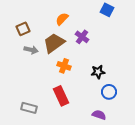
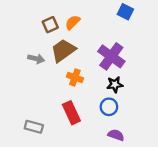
brown square: (23, 29) -> (50, 25), moved
purple cross: (82, 37) -> (111, 56), moved, size x1.6
blue circle: (109, 92) -> (109, 107), moved

